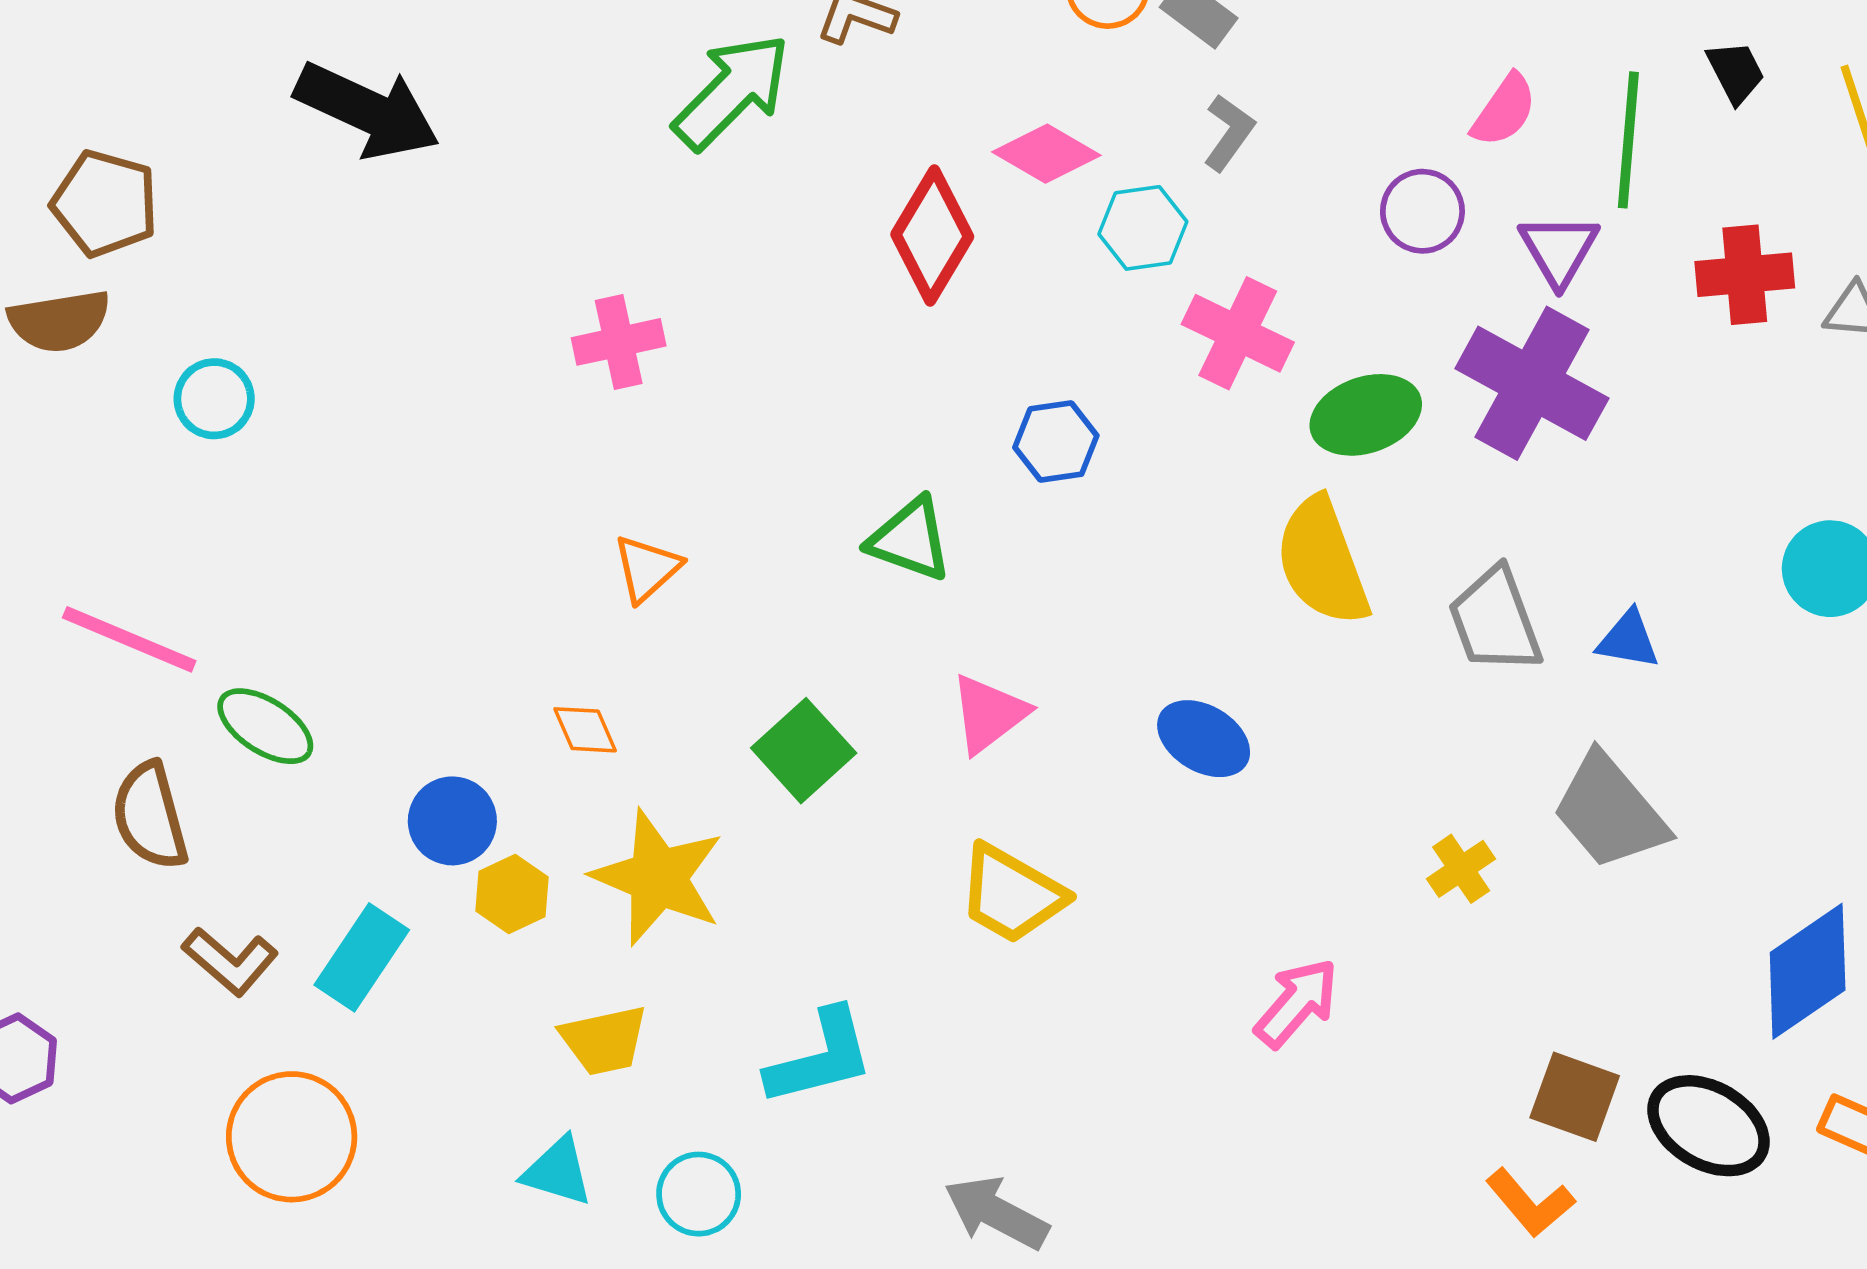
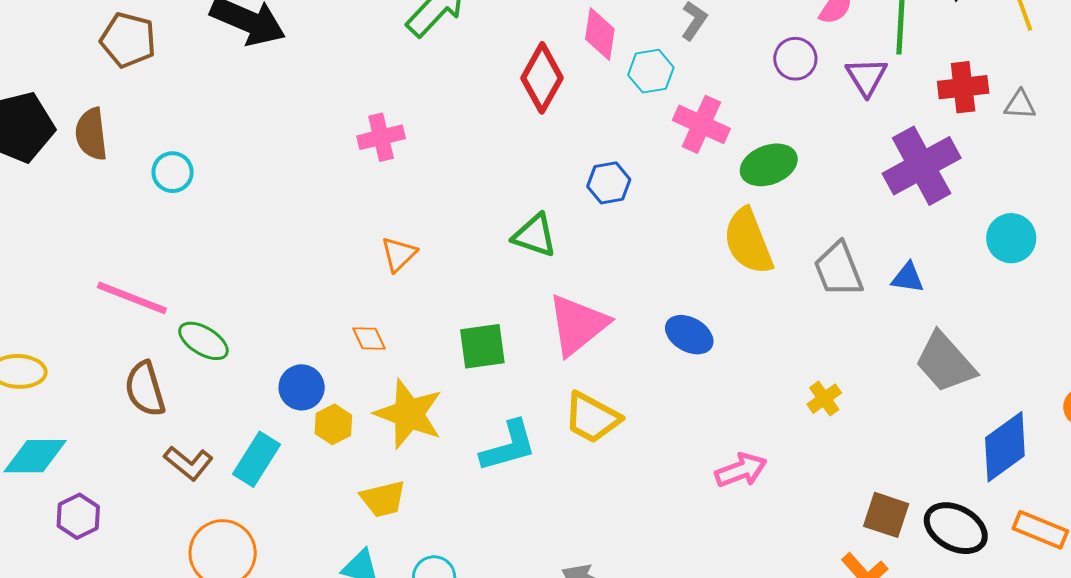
pink diamond: (1046, 154) -> (600, 34), turned 70
brown pentagon: (105, 203) -> (128, 40), moved
brown semicircle: (59, 321) -> (91, 134), turned 94
purple cross: (1532, 383) -> (922, 166), moved, turned 34
pink triangle: (989, 714) -> (578, 325), size x1.5
green square: (804, 751) -> (482, 346), turned 36
gray trapezoid: (1610, 811) -> (945, 362), moved
pink arrow: (1297, 1003) -> (741, 470), turned 30
cyan L-shape: (820, 1057) -> (508, 446), moved

